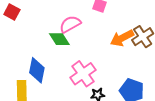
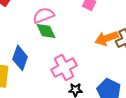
pink semicircle: (70, 24) -> (44, 15), moved

